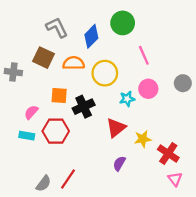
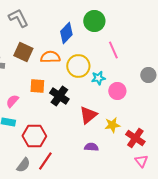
gray L-shape: (57, 27) -> (18, 18), moved
pink circle: (148, 89) -> (117, 91), moved
cyan star: (127, 99) -> (98, 78), moved
black cross: (84, 107) -> (59, 96), turned -30
red hexagon: (56, 131) -> (34, 136), moved
purple semicircle: (119, 163) -> (91, 147), turned 64

